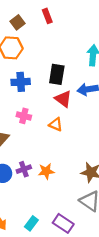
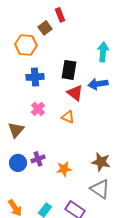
brown square: (17, 22) -> (45, 28), moved
pink cross: (24, 116) -> (38, 109), turned 32
orange star: (46, 171) -> (64, 169), moved

